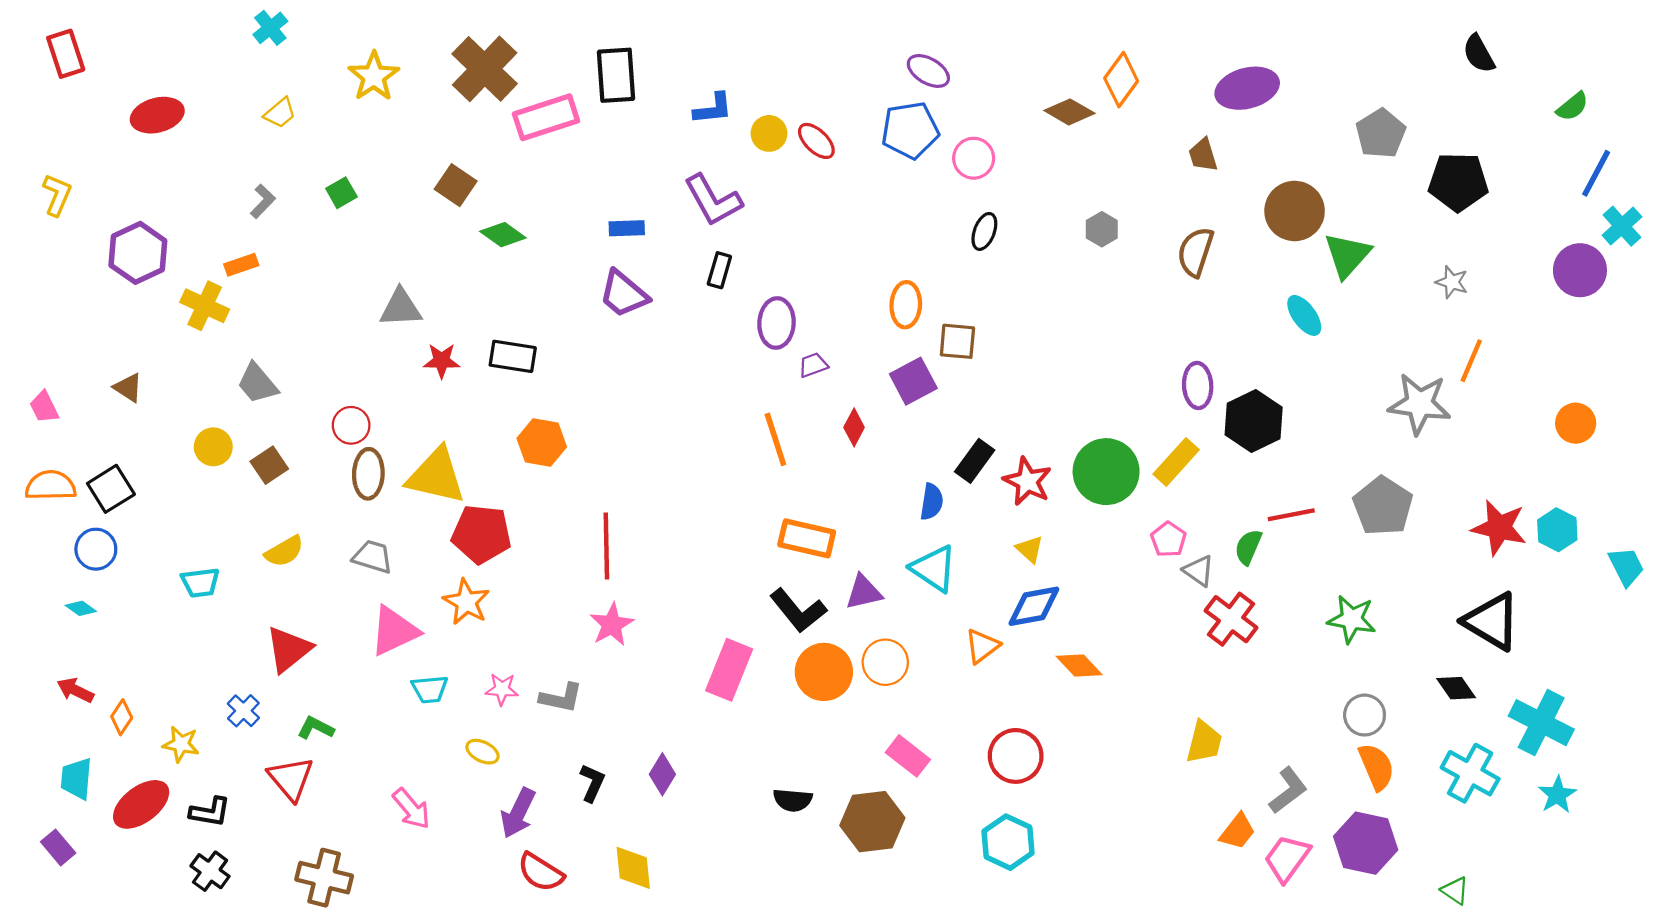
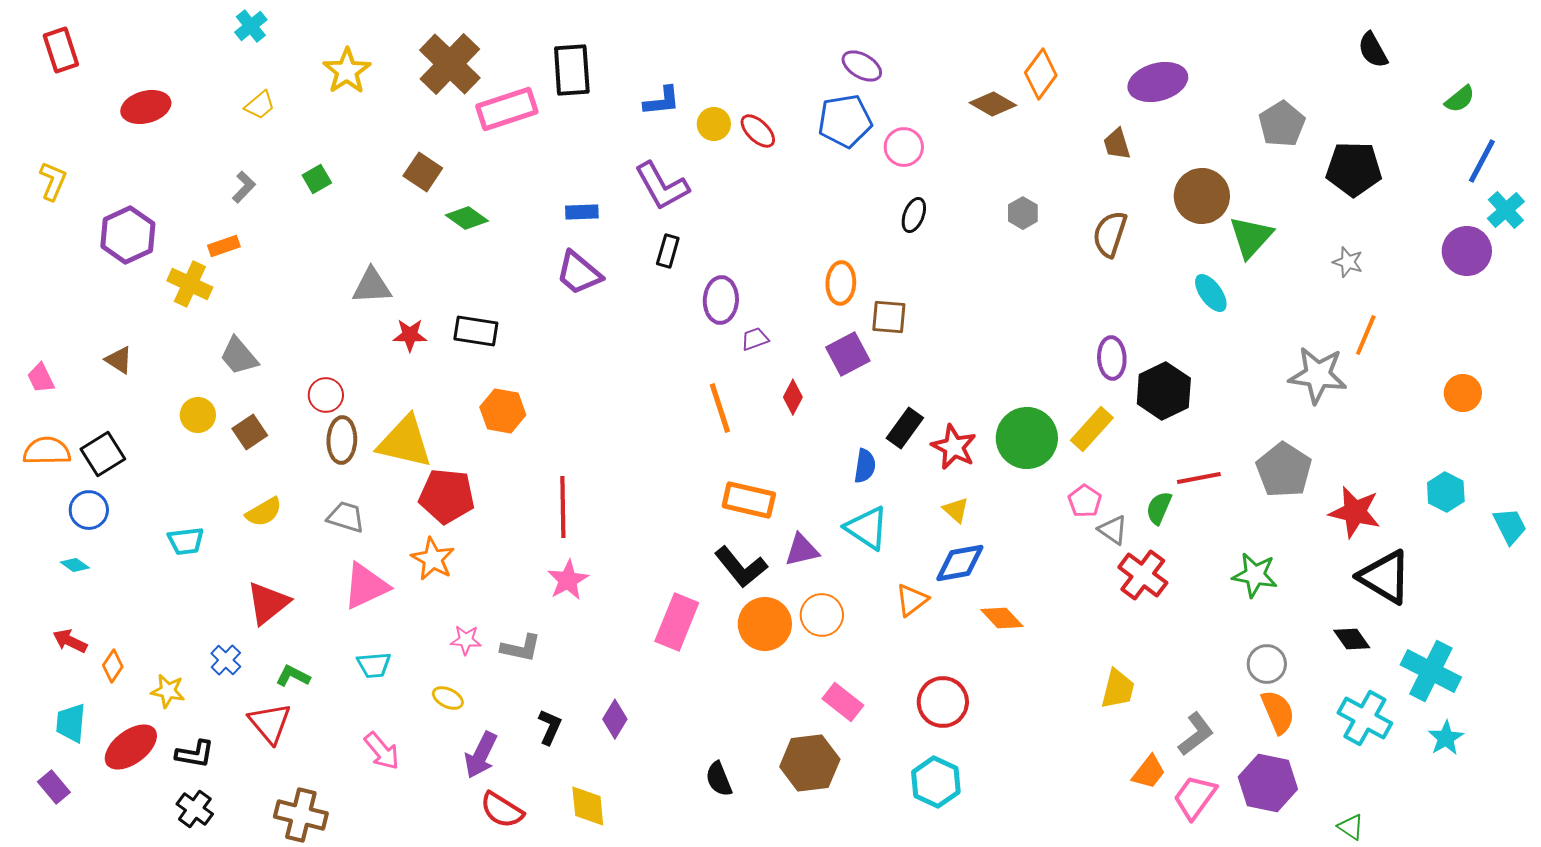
red star: (1499, 528) -> (1355, 512), moved
cyan trapezoid: (430, 689) -> (374, 665), moved
black semicircle: (793, 800) -> (719, 779), moved, turned 63

